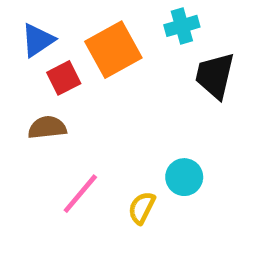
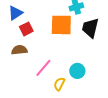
orange square: (113, 50) -> (61, 25), moved, turned 30
pink line: (80, 194) -> (43, 68), moved

